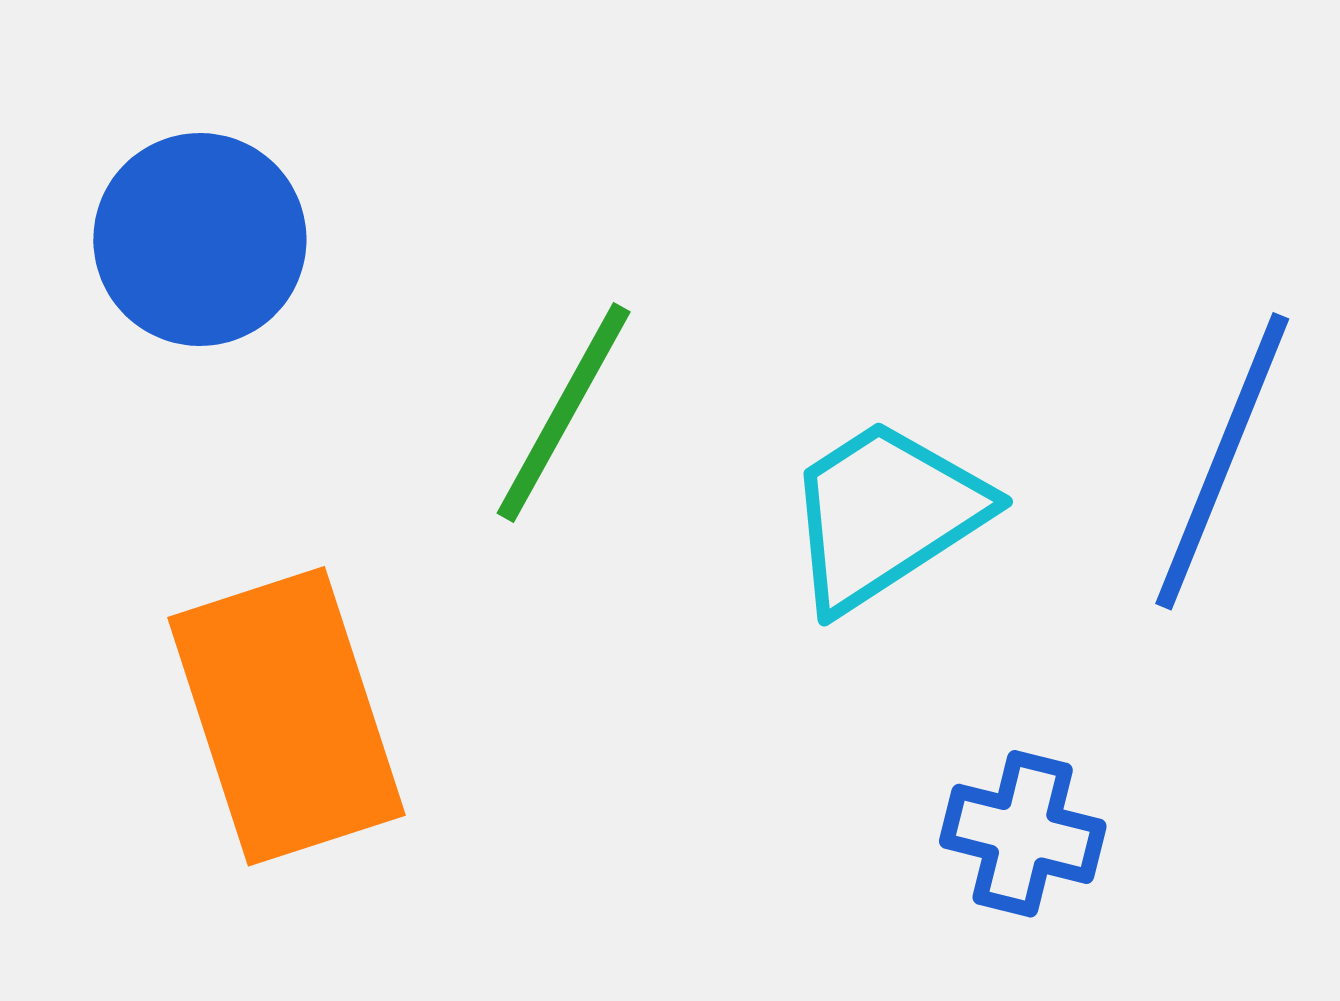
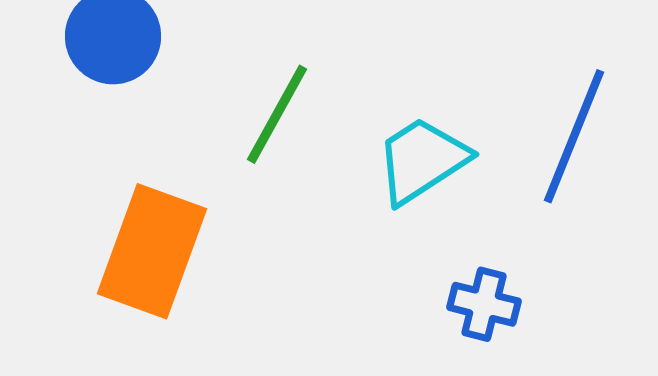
orange rectangle: (286, 716) -> (152, 251), turned 38

